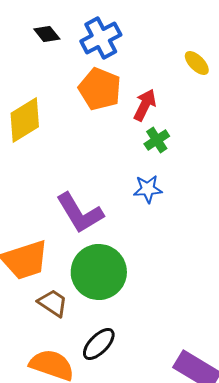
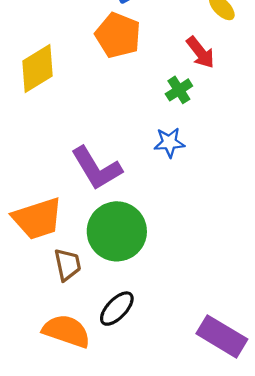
red arrow: (145, 105) -> (200, 52), moved, turned 116
brown trapezoid: (53, 303) -> (68, 265), turned 44

